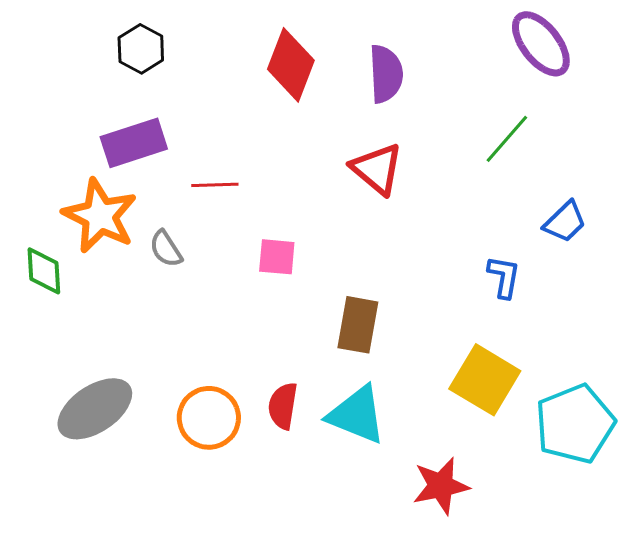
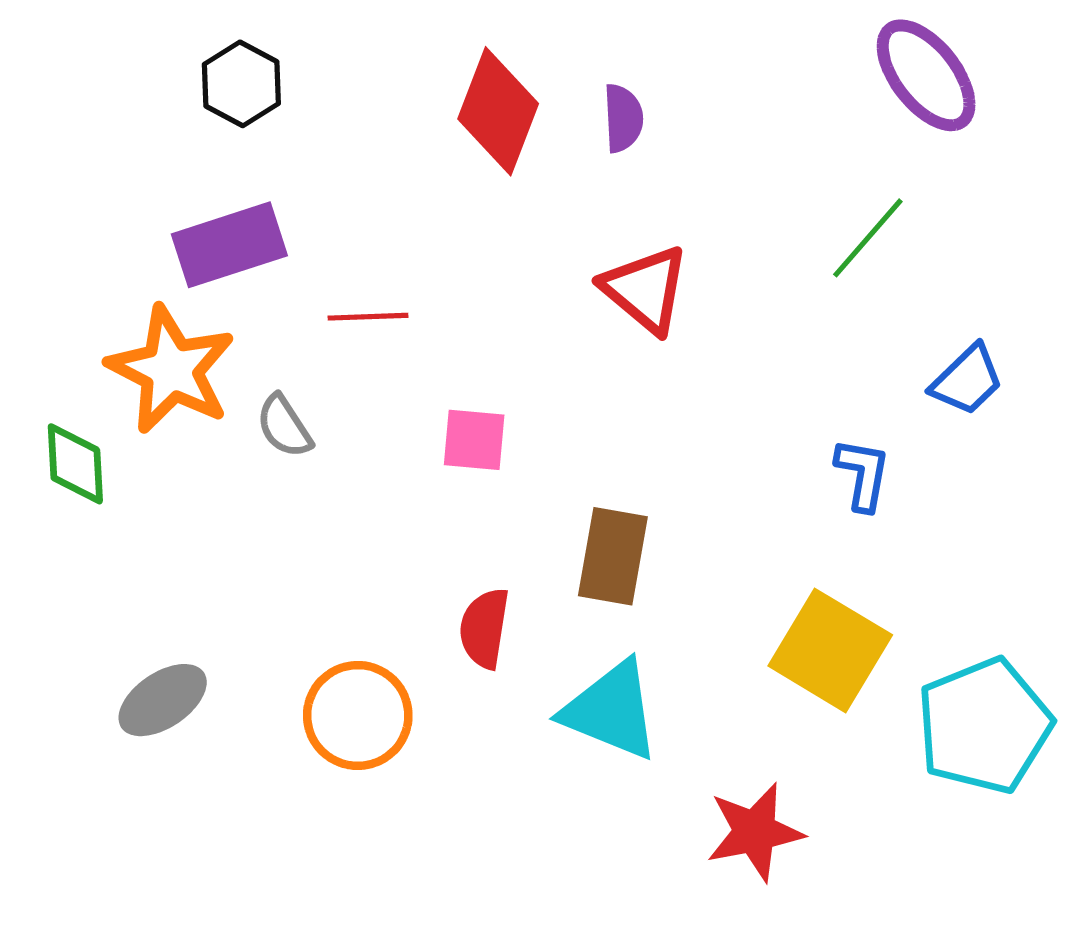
purple semicircle: (386, 74) -> (623, 118), moved, size x0.7
red semicircle: (283, 406) -> (484, 628), moved
gray ellipse: (95, 409) -> (163, 700), size x0.7

